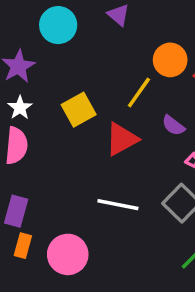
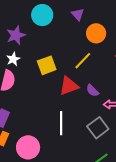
orange circle: (170, 60) -> (96, 33), moved
purple semicircle: (173, 125) -> (92, 90), moved
white line: (118, 205) -> (61, 123), turned 70

